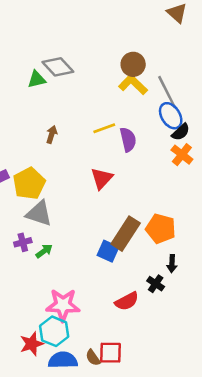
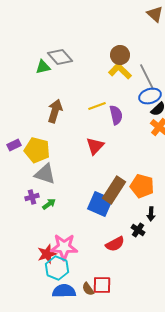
blue ellipse: (171, 116) -> (150, 96), turned -75
brown arrow: (52, 135) -> (55, 111), size x1.6
yellow pentagon: (29, 183) -> (37, 150), turned -30
blue square: (108, 251) -> (100, 204), size x1.4
red star: (32, 344) -> (47, 254), moved

